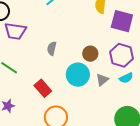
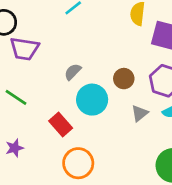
gray semicircle: (52, 48) -> (73, 72), turned 32
cyan circle: (78, 75) -> (92, 100), moved

